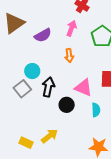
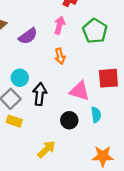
black circle: (67, 105) -> (69, 120), moved
yellow rectangle: (26, 143) -> (14, 121), moved

